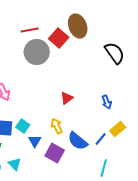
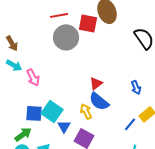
red square: (59, 38) -> (88, 23), turned -30
cyan square: (23, 126) -> (52, 111), size x1.5
blue semicircle: (78, 141) -> (99, 101), moved

